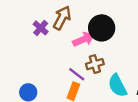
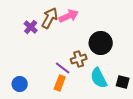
black circle: (102, 28) -> (101, 43), moved
pink arrow: (84, 39) -> (69, 16), moved

